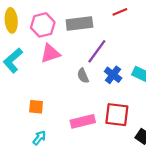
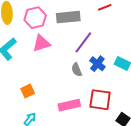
gray semicircle: (83, 76) -> (77, 70), moved
orange square: (36, 107) -> (28, 91), turned -32

